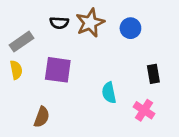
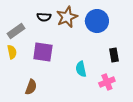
blue circle: (130, 28) -> (97, 21), size x1.5
pink cross: (144, 110) -> (107, 82), turned 35

